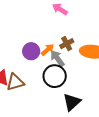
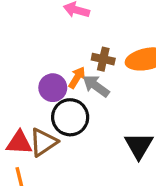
brown cross: (67, 44) -> (103, 59), turned -32
black circle: (55, 76) -> (70, 117), moved

